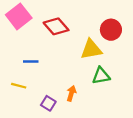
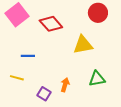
red circle: (111, 30) -> (98, 13), moved
green triangle: (101, 76) -> (97, 79), moved

